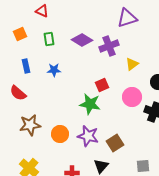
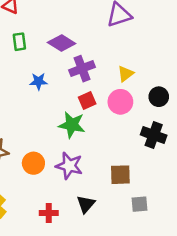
purple cross: (109, 46) -> (82, 69), moved
blue star: (54, 70) -> (39, 81), moved
pink circle: (132, 97) -> (120, 102), moved
brown square: (115, 143) -> (120, 175), moved, turned 30

